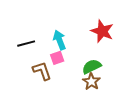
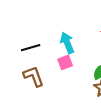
brown L-shape: (42, 71) -> (34, 76), moved

